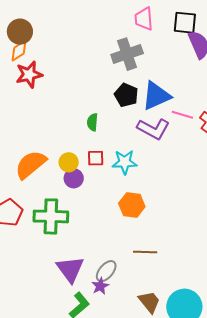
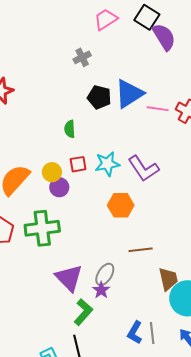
pink trapezoid: (144, 19) -> (106, 19), turned 70
black square: (185, 23) -> (147, 17), turned 35
gray cross: (127, 54) -> (82, 57), moved, size x0.6
purple L-shape: (153, 129) -> (143, 168), moved, turned 36
brown trapezoid: (149, 302) -> (168, 279), moved, turned 35

